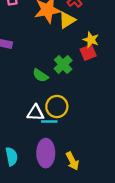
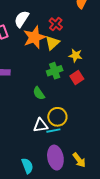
red square: (88, 53) -> (77, 77), moved
green cross: (63, 65) -> (55, 71), moved, turned 35
green semicircle: (40, 75) -> (39, 93), turned 32

